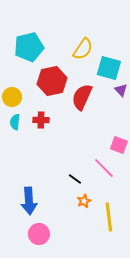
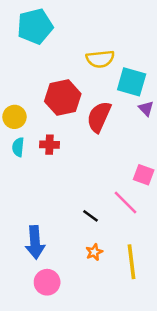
cyan pentagon: (29, 47) -> (35, 26), moved
yellow semicircle: (83, 49) -> (100, 59), turned 50
orange star: (84, 201) -> (94, 252), moved

